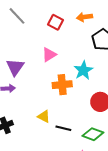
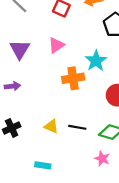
purple triangle: (15, 67) -> (20, 49), moved
yellow triangle: (44, 116) -> (51, 126), moved

